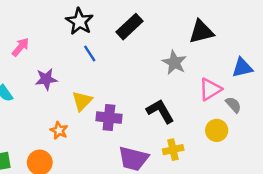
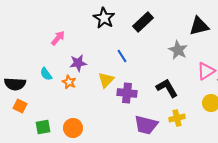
blue line: (90, 53) -> (122, 56), moved
orange star: (59, 130) -> (69, 82), moved

